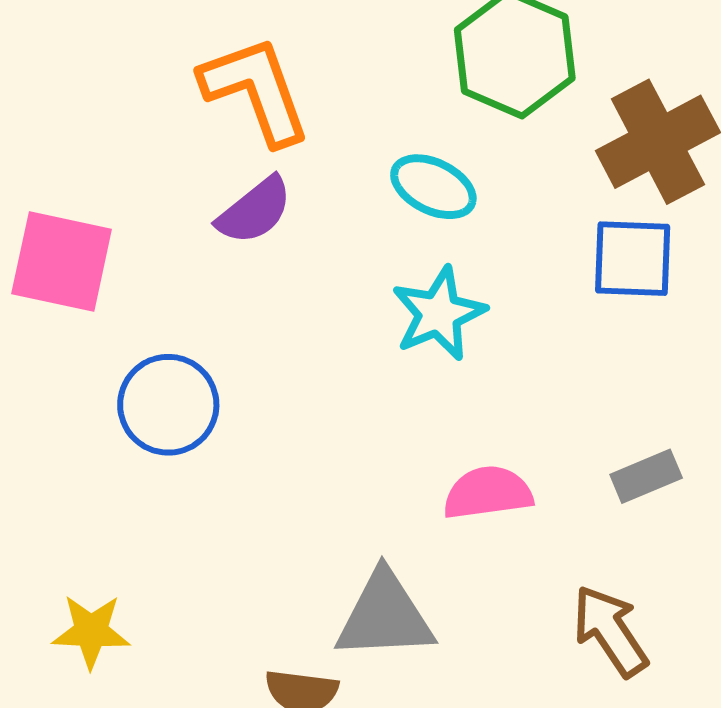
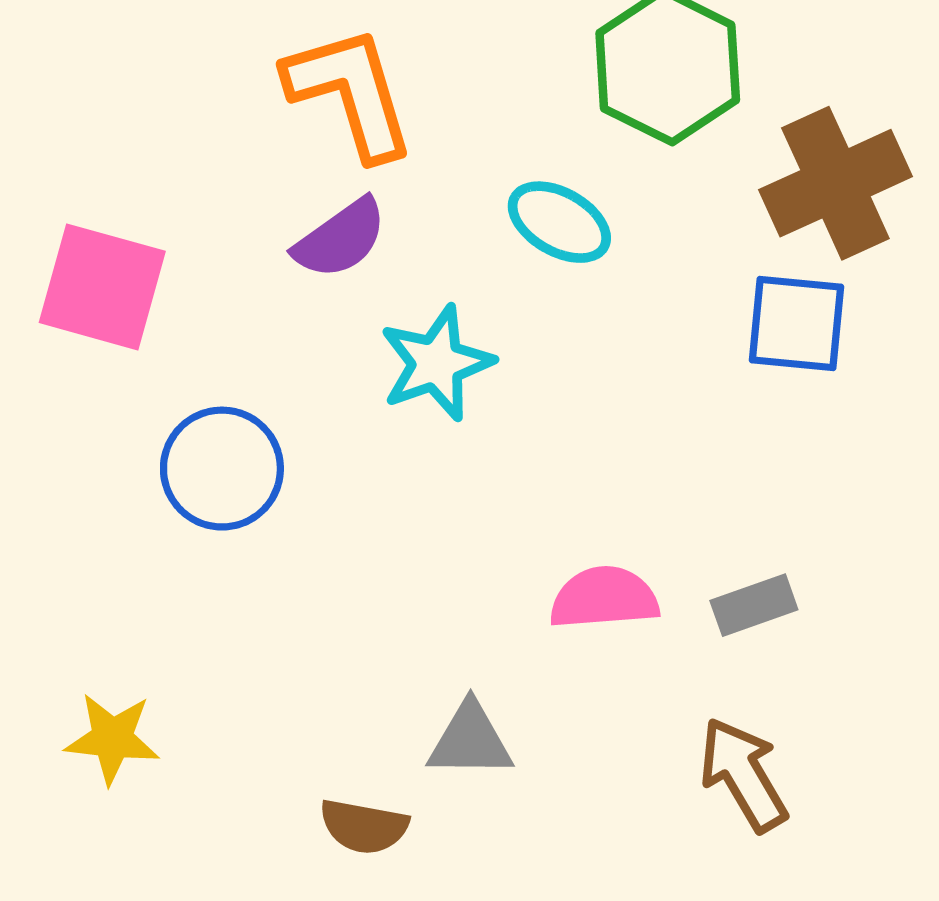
cyan star: (439, 314) -> (436, 363), moved
gray rectangle: (646, 476) -> (754, 605), moved
gray triangle: (385, 616) -> (470, 740), size x0.7

